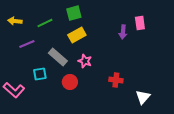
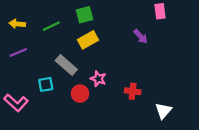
pink rectangle: (140, 23) -> (160, 11), moved
purple arrow: (123, 32) -> (141, 36), turned -48
purple line: (27, 44) -> (18, 52), moved
pink star: (85, 61) -> (98, 79), moved

